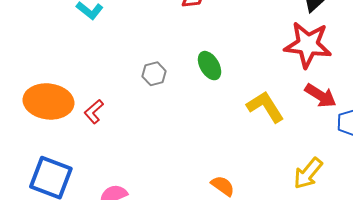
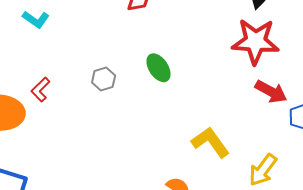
yellow L-shape: (265, 107) -> (210, 142), moved
red L-shape: (94, 112) -> (40, 90), moved

